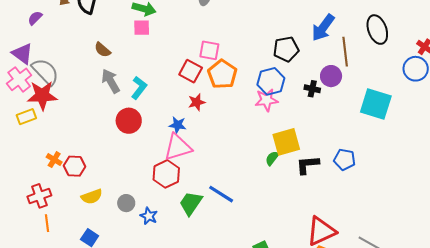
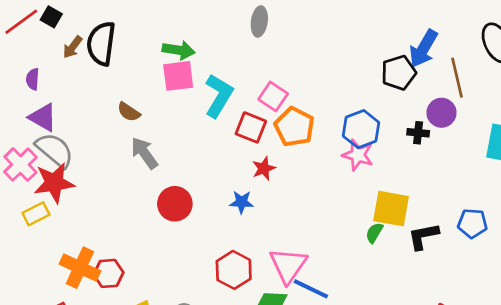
purple semicircle: (35, 18) -> (33, 79), turned -35
pink square: (142, 28) -> (178, 76), size x1.4
black pentagon: (286, 49) -> (399, 73), moved
pink square: (209, 50) -> (273, 96), turned 30
purple triangle: (22, 54) -> (43, 117), moved
cyan L-shape: (139, 88) -> (219, 96), moved, size x1.4
pink star: (266, 100) -> (358, 155), turned 30
yellow square: (286, 142) -> (391, 209), turned 32
pink triangle: (178, 147) -> (288, 265), moved, turned -32
orange cross: (54, 160) -> (80, 268), size x1.8

